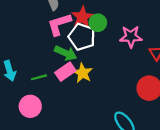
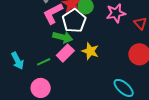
white pentagon: (82, 37) -> (74, 21), turned 30
yellow star: (83, 73) -> (90, 51), moved

